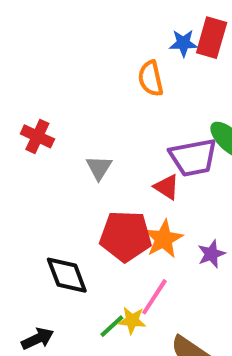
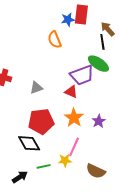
gray triangle: (99, 168) -> (36, 88), turned 48
red pentagon: (126, 236) -> (41, 121), moved
green line: (112, 326) -> (44, 166), moved, turned 40

